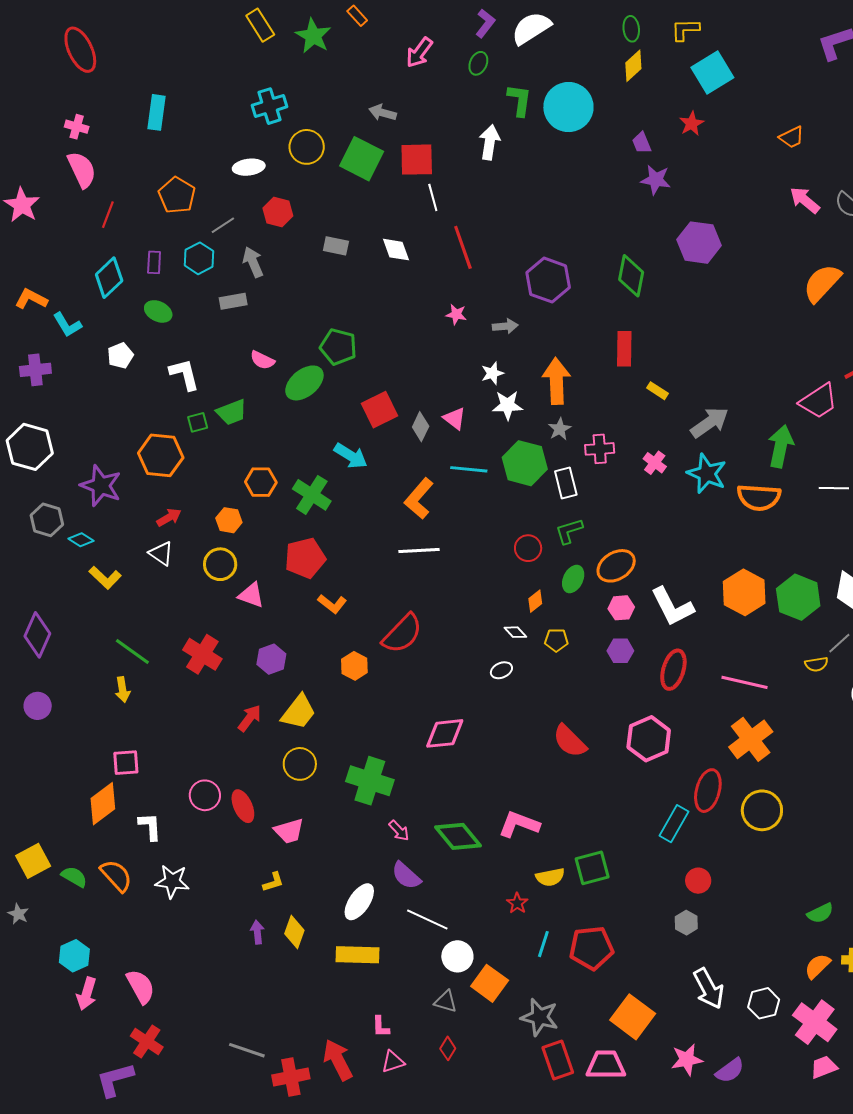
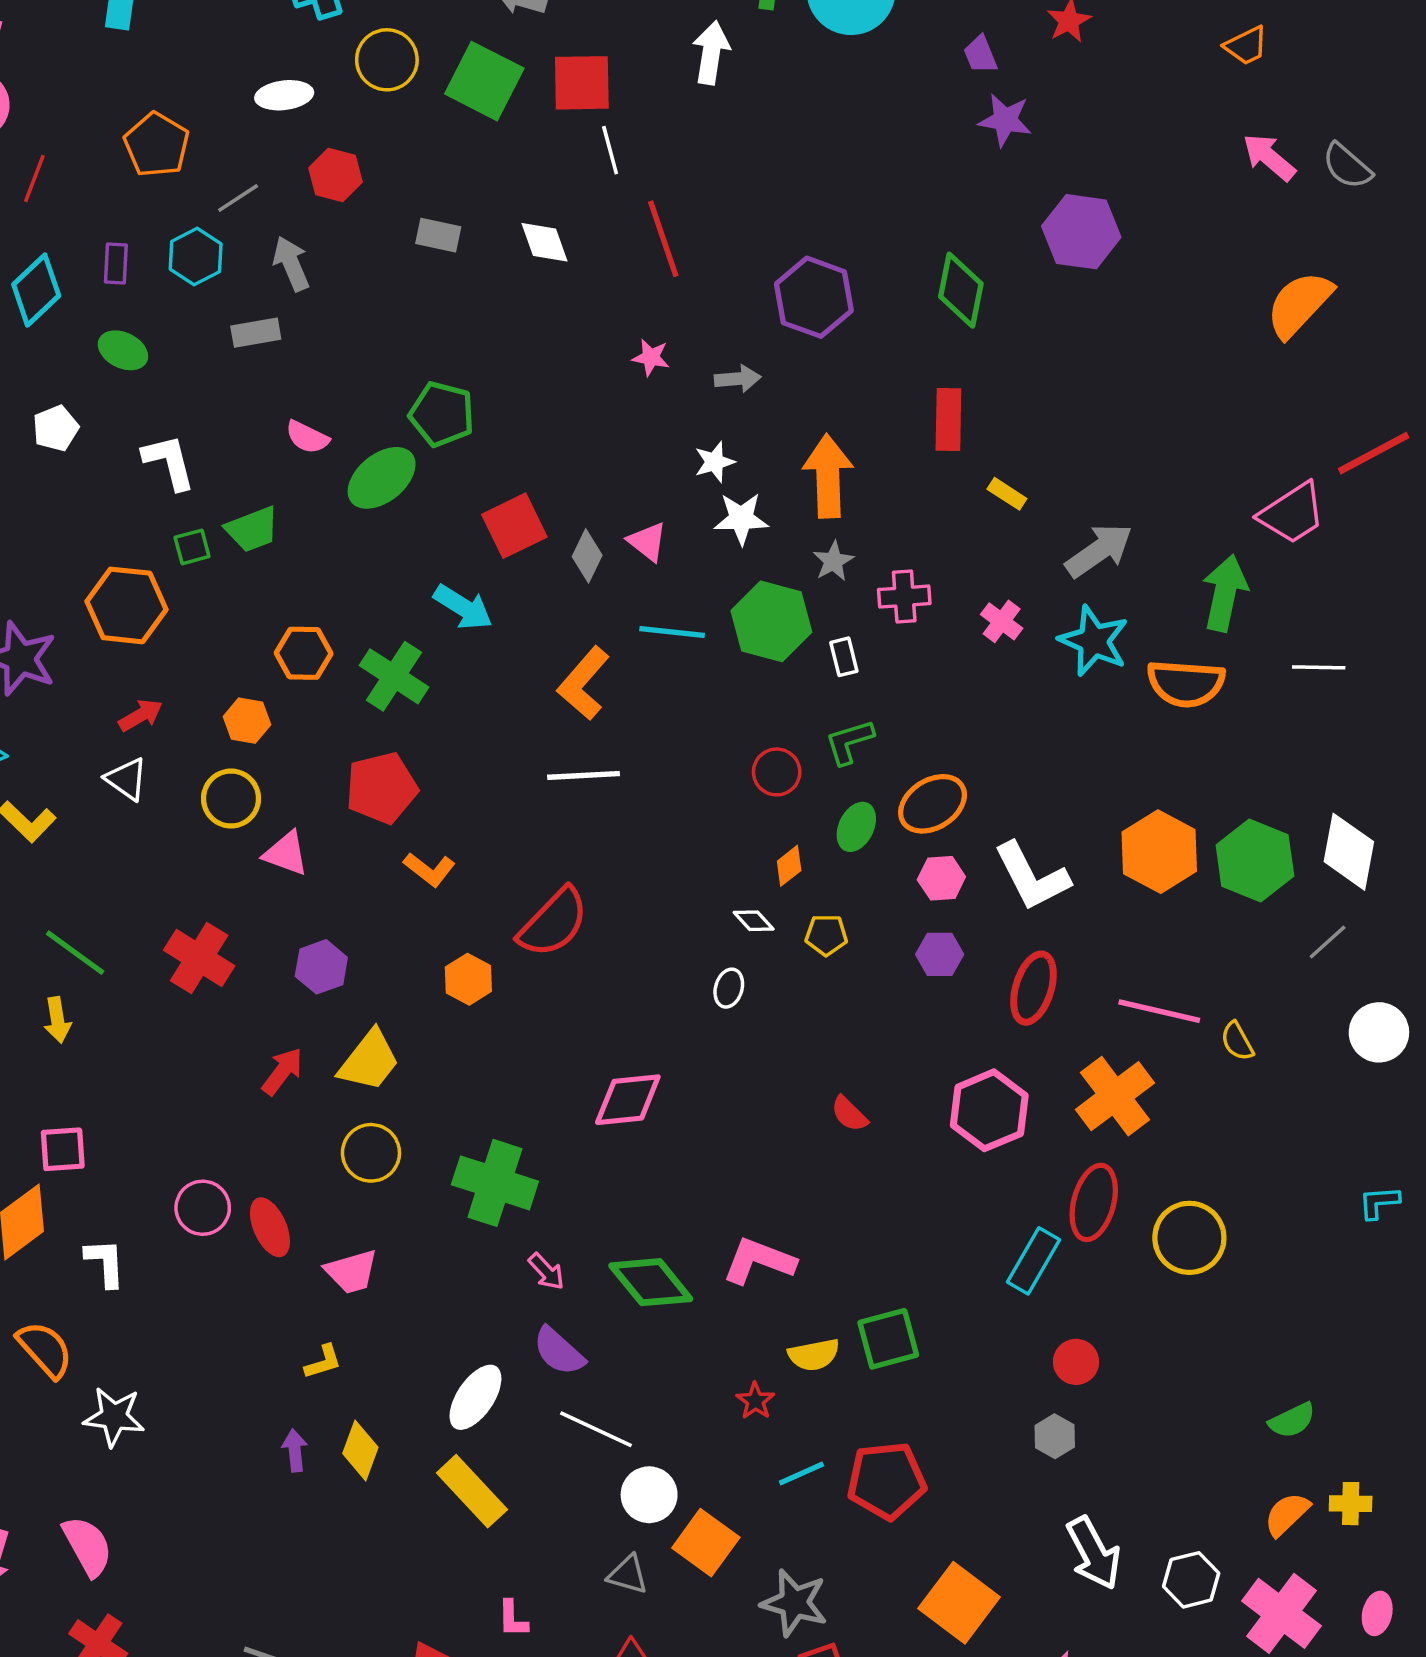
white rectangle: (566, 483) -> (844, 657), size x0.7
yellow semicircle: (816, 664) -> (1237, 1041), moved, turned 70
white ellipse: (501, 670) -> (729, 988), turned -50
orange cross: (751, 739) -> (1115, 1096), moved
red semicircle: (570, 741) -> (849, 1114), size x0.6
white star: (172, 881) -> (114, 1417), moved
cyan line: (543, 944) -> (801, 1473), turned 48
yellow rectangle: (357, 955) -> (472, 1491), turned 45

